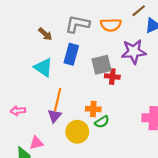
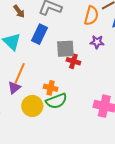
orange semicircle: (111, 25) -> (91, 16), moved, turned -84
purple star: (134, 52) -> (97, 42), size x0.6
green semicircle: (102, 122) -> (56, 101), size x1.5

